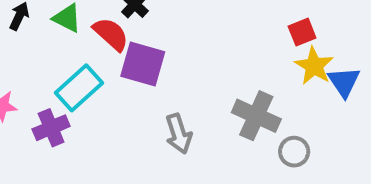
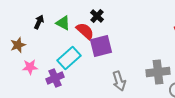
purple square: (143, 64) -> (101, 46), turned -30
gray cross: (256, 116) -> (158, 72), turned -30

